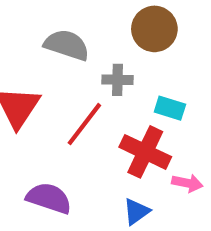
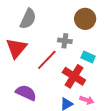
gray semicircle: (67, 45) -> (28, 19), moved, turned 90
pink arrow: (187, 183) -> (87, 100), moved

